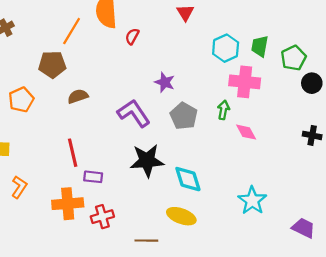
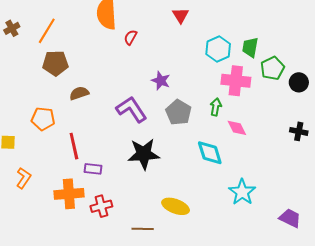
orange line: (72, 31) -> (47, 31), moved
green pentagon: (294, 58) -> (272, 68), moved
orange pentagon: (21, 100) -> (43, 119), moved, turned 30
cyan diamond: (188, 179) -> (210, 153), moved

